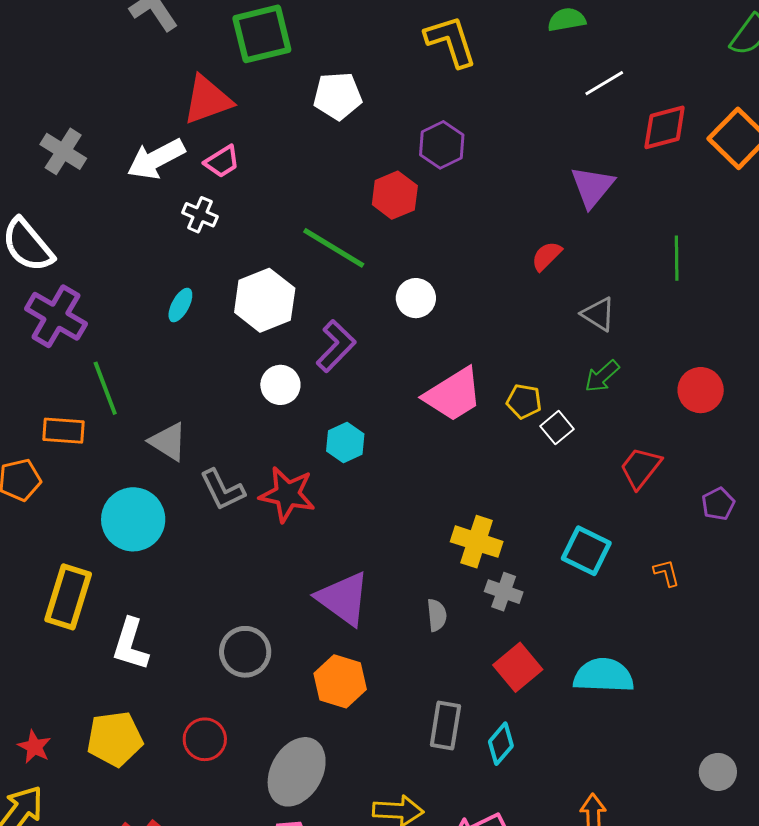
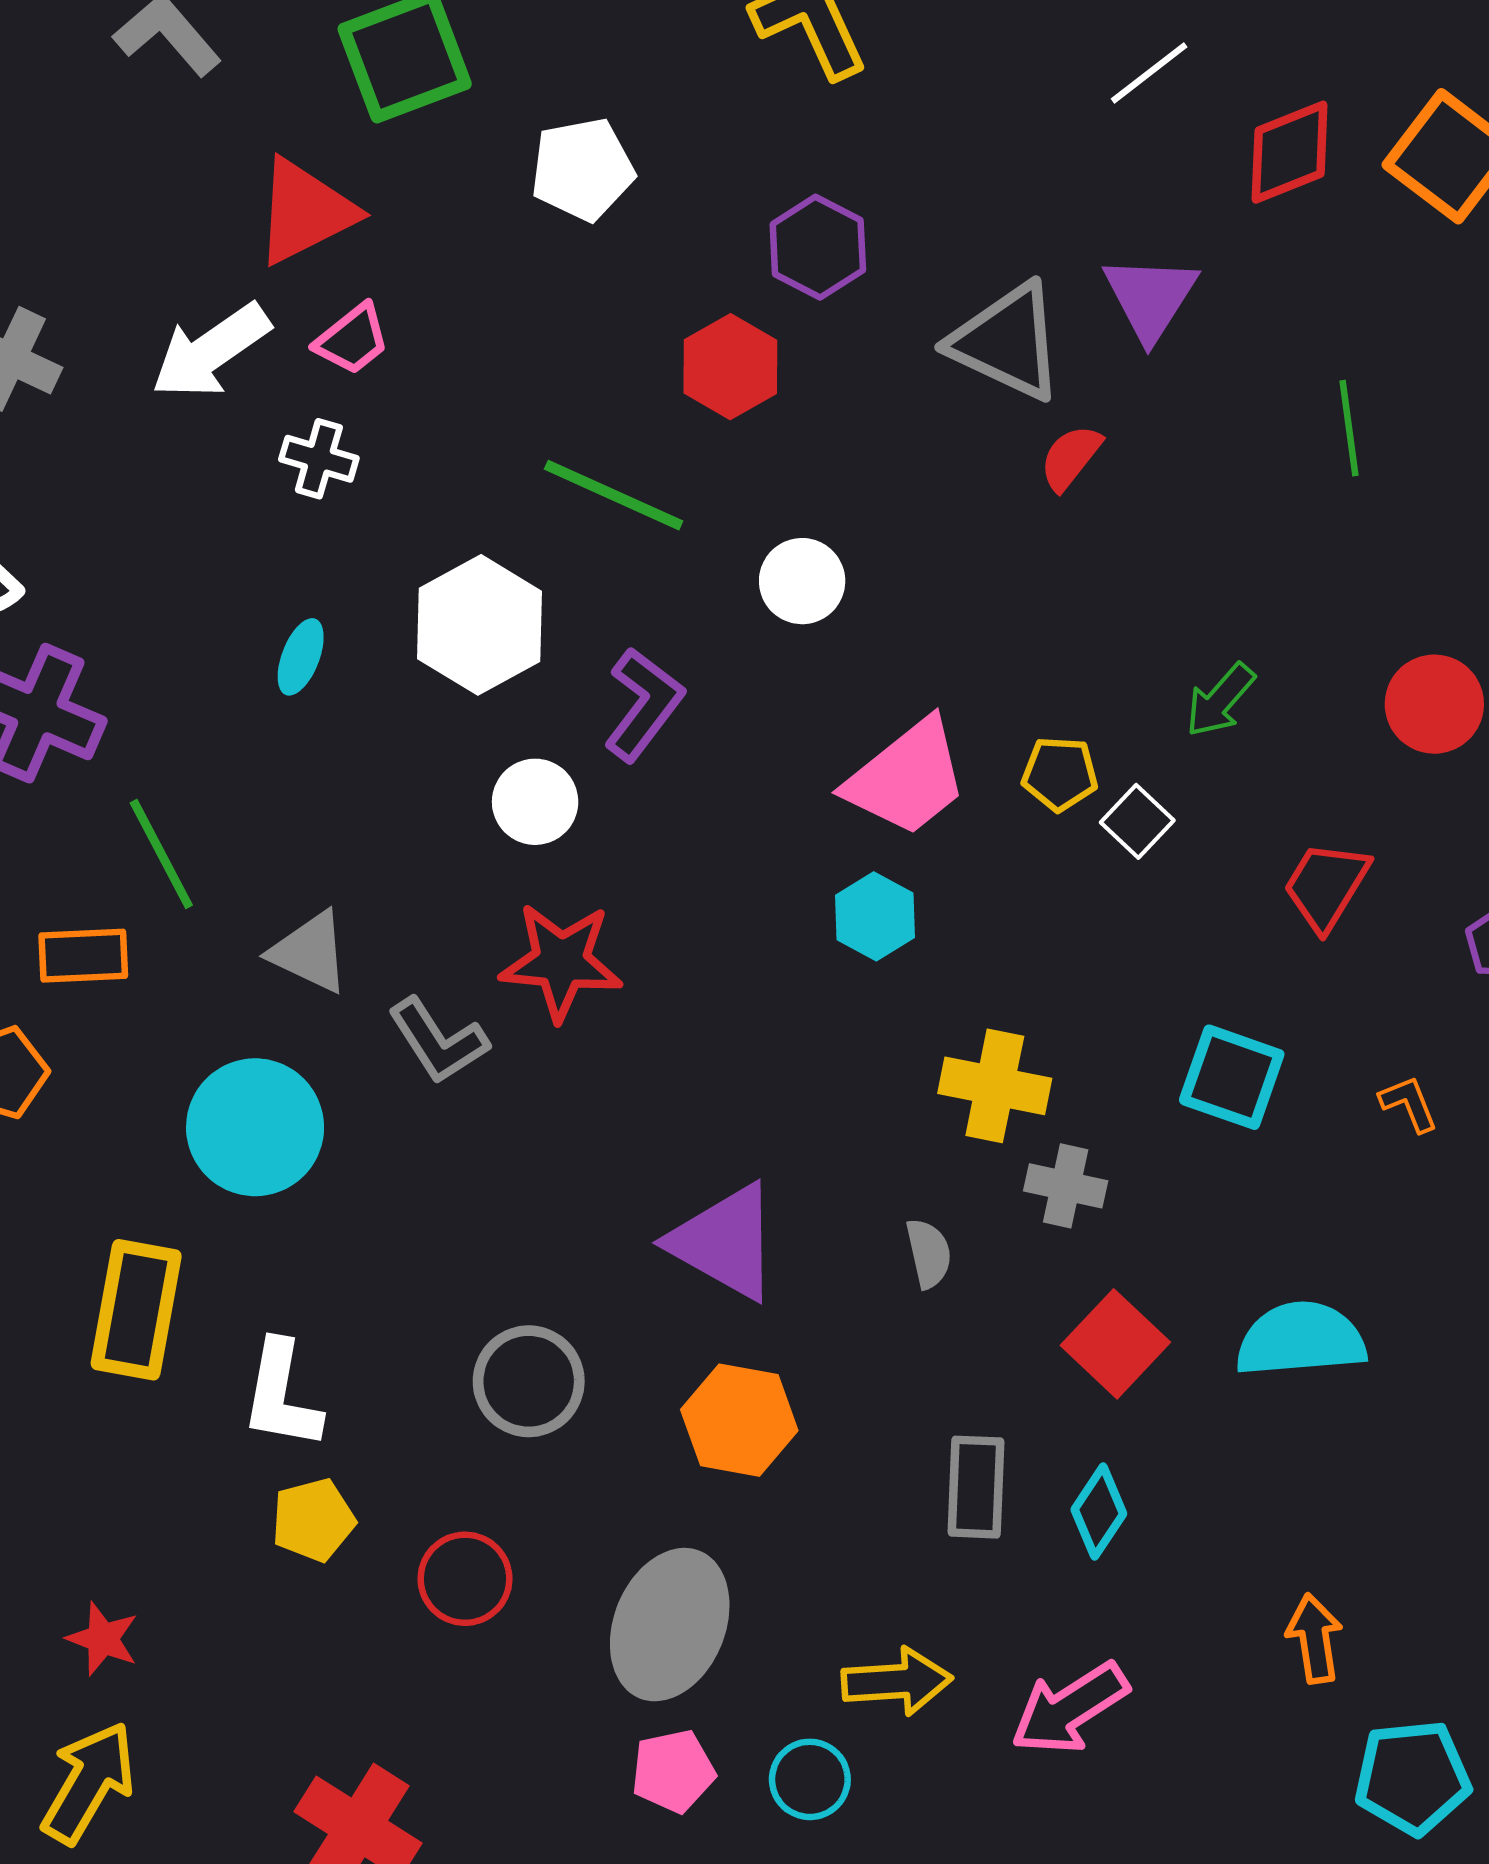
gray triangle: (598, 314) -> (1007, 342), moved, size x1.6
cyan hexagon: (345, 442) -> (875, 916), moved
red star: (287, 494) -> (561, 962), moved
yellow pentagon: (115, 739) -> (313, 1520), moved, size x0.7

